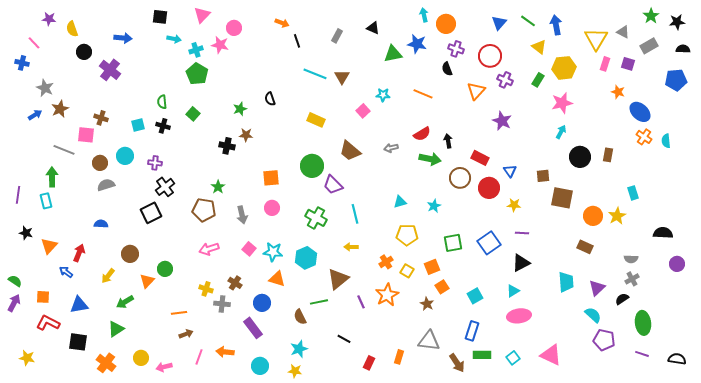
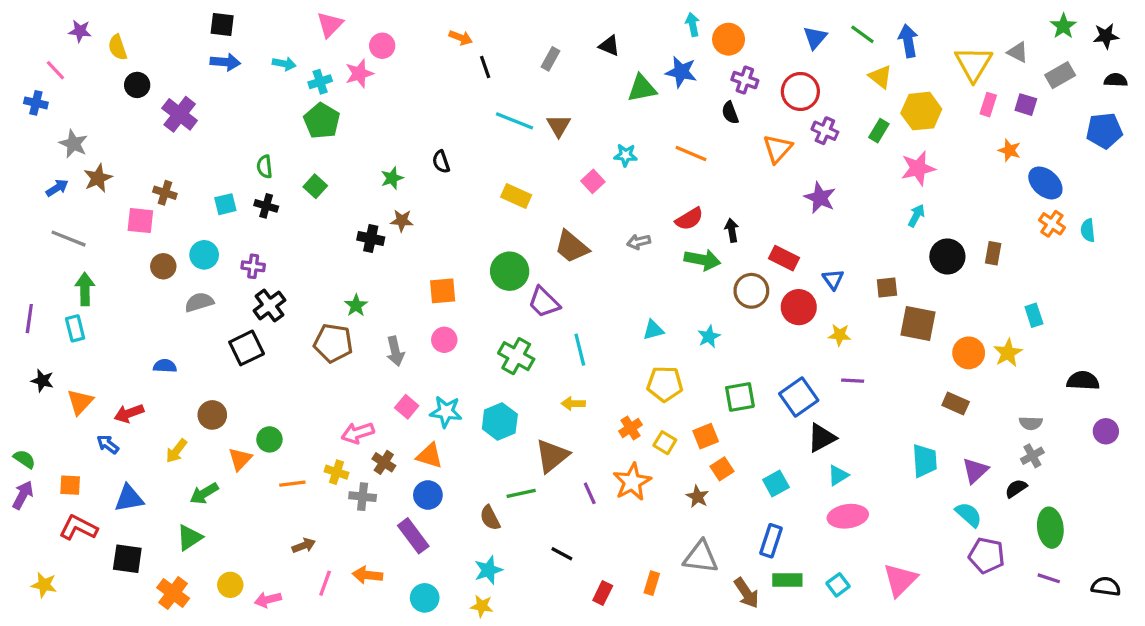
black square: (160, 17) -> (222, 25), moved
blue arrow: (123, 38) -> (225, 62), moved
pink star: (220, 45) -> (359, 74), turned -30
gray line: (64, 150) -> (69, 239), moved
gray semicircle: (106, 185) -> (199, 302), moved
pink arrow: (209, 249) -> (358, 433), moved
red arrow: (79, 253) -> (129, 413), turned -132
black triangle: (521, 263) -> (822, 438), moved
orange triangle: (277, 279) -> (430, 456), moved
orange line: (179, 313) -> (292, 484), moved
pink triangle: (551, 355) -> (900, 580), turned 50

